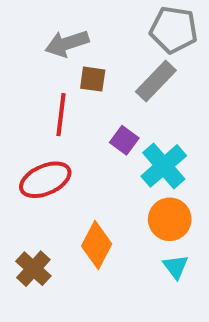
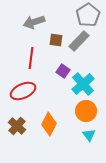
gray pentagon: (174, 30) -> (88, 15), turned 30
brown square: (93, 79) -> (56, 40), moved
brown cross: (33, 269) -> (17, 126), moved

